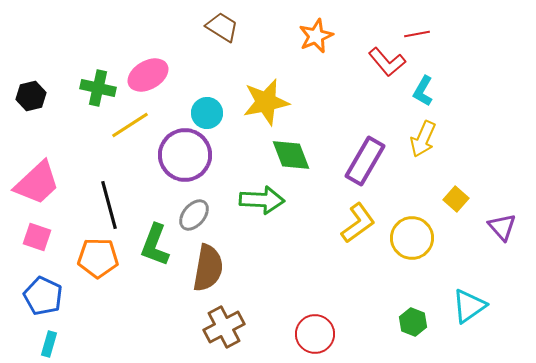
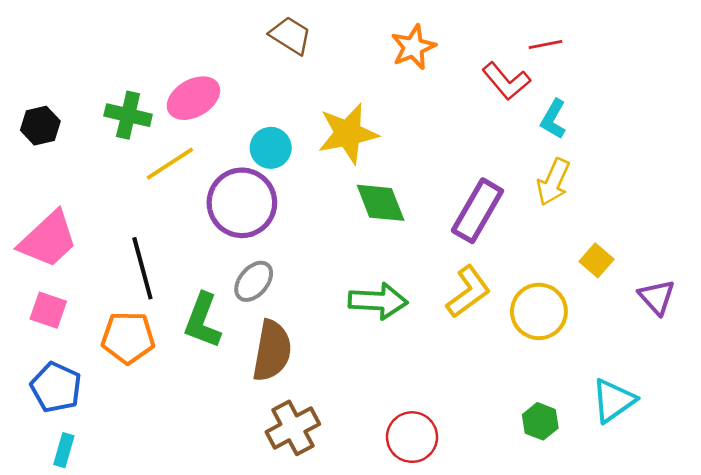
green arrow: (262, 200) -> (378, 301), moved

